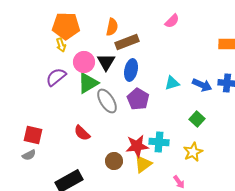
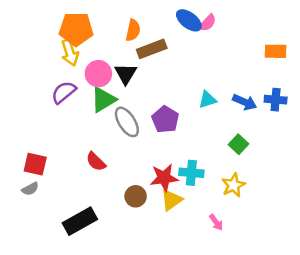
yellow arrow: (61, 45) -> (70, 53), size x1.5
blue ellipse: (131, 70) -> (189, 20), moved, turned -65

